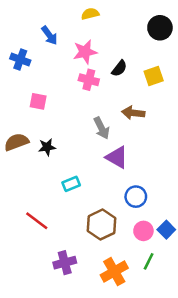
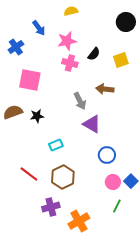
blue cross: (20, 60) -> (16, 47), turned 35
pink square: (38, 101) -> (30, 80), size x1.6
brown hexagon: (102, 225) -> (63, 177), moved
orange cross: (114, 272) -> (79, 221), moved

